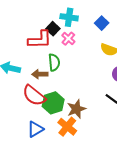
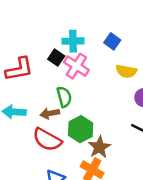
pink cross: (68, 39) -> (76, 66), size x1.5
red L-shape: (40, 40) -> (19, 69), moved
green hexagon: (53, 103) -> (81, 129), moved

